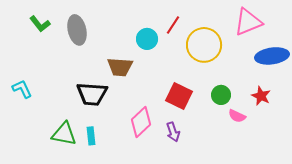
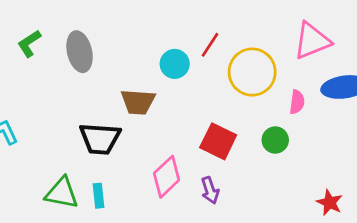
green L-shape: (40, 24) -> (29, 43), turned 95
red star: (261, 96) -> (330, 203), moved
pink semicircle: (237, 116) -> (297, 102), moved, turned -108

